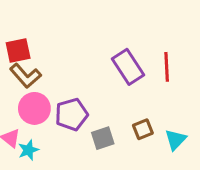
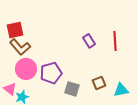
purple rectangle: (128, 67) -> (89, 41), size x0.6
gray square: (103, 138) -> (72, 89), turned 35
cyan triangle: (176, 140) -> (121, 90), turned 35

